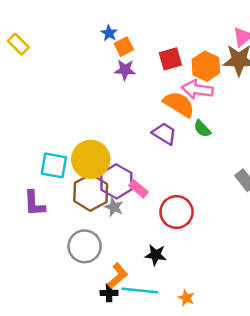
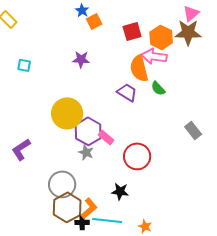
purple star: (125, 70) -> (81, 59), moved
orange semicircle: (179, 104) -> (139, 68), turned -136
cyan square: (54, 165) -> (24, 65), moved, size x0.6
brown hexagon: (91, 192) -> (67, 207), moved
purple L-shape: (34, 203) -> (21, 149), turned 60

